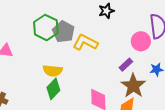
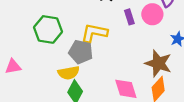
gray pentagon: (63, 32) -> (81, 52), moved
purple rectangle: (126, 65) -> (129, 17), moved, turned -48

